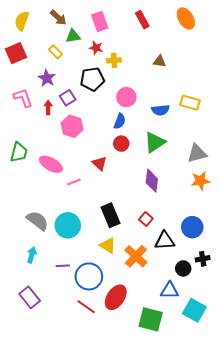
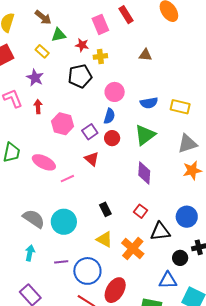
pink rectangle: (100, 22) -> (100, 24), moved
purple square: (68, 98) -> (90, 132), moved
yellow rectangle: (190, 103) -> (180, 107), moved
black rectangle: (111, 215) -> (105, 209), size x0.6

